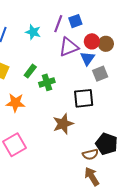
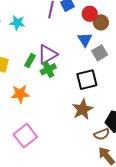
cyan star: (33, 32) -> (17, 23), moved
red circle: (92, 41) -> (90, 14), moved
purple triangle: (69, 47) -> (47, 54), moved
brown star: (63, 124) -> (83, 109), moved

